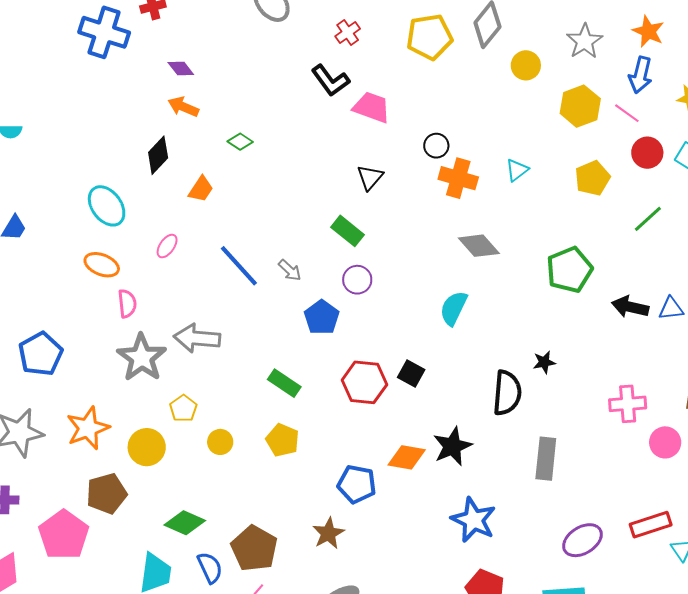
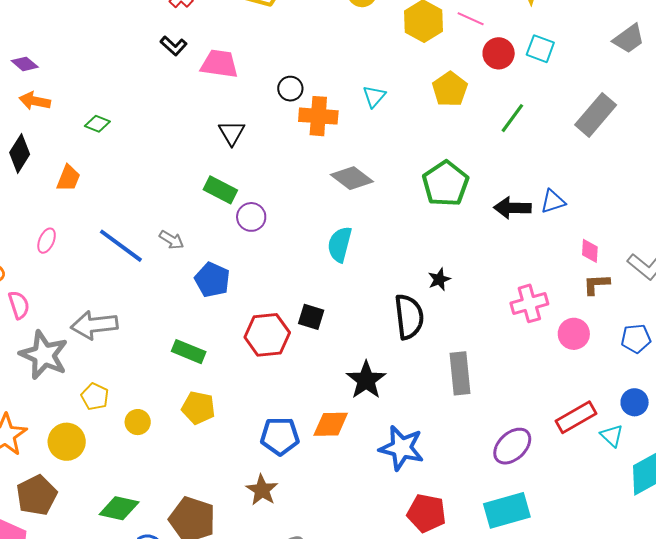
black L-shape: (330, 80) -> (174, 46), size x0.7
purple circle: (357, 280) -> (251, 217), moved
orange diamond: (407, 457) -> (331, 424), moved

